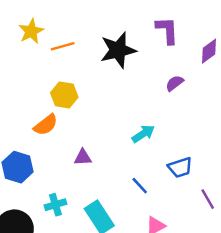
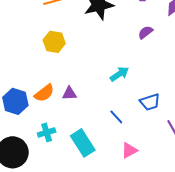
orange semicircle: (46, 125) -> (44, 93), moved

